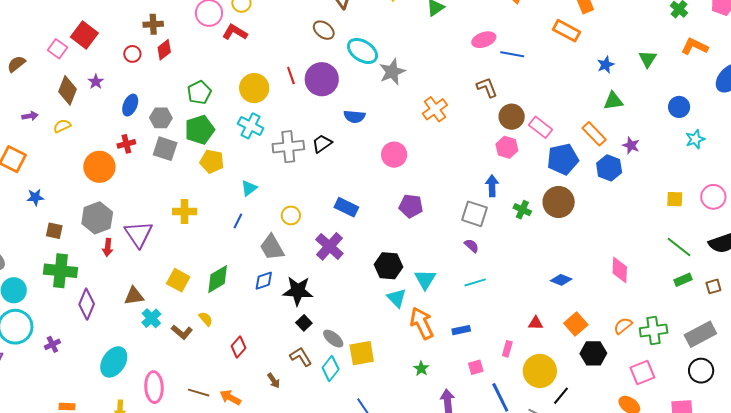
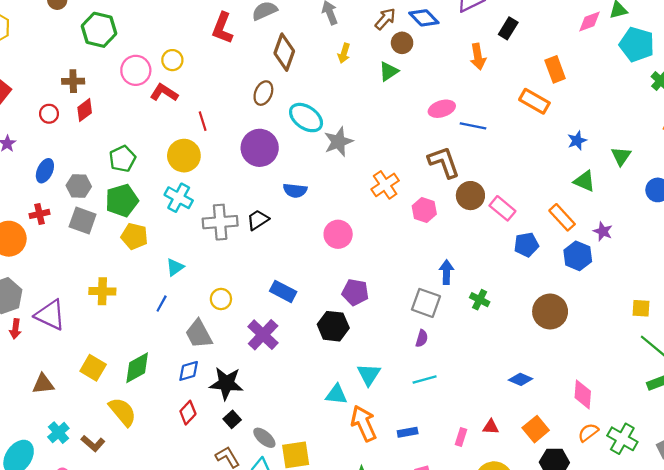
brown ellipse: (324, 30) -> (263, 93), turned 75
green triangle: (648, 59) -> (621, 156), moved
red line: (291, 75) -> (203, 121), moved
brown L-shape: (487, 87) -> (444, 162), size x1.4
green triangle: (613, 101) -> (584, 181), turned 30
pink hexagon: (507, 147) -> (424, 210), moved
blue pentagon: (563, 159) -> (526, 245), size x0.7
yellow square: (675, 199) -> (641, 308), moved
brown circle: (559, 202) -> (550, 312), moved
purple triangle: (139, 234) -> (50, 315), turned -32
purple semicircle: (472, 246) -> (422, 338), turned 63
black hexagon: (389, 266) -> (333, 326), moved
pink diamond: (620, 270) -> (583, 394), moved
cyan triangle: (397, 298) -> (336, 394), turned -40
cyan cross: (151, 318) -> (58, 433), moved
yellow semicircle: (206, 319) -> (123, 412), size x1.8
green cross: (654, 331) -> (622, 439), turned 36
brown L-shape: (182, 332) -> (93, 443), moved
red diamond: (238, 347) -> (188, 413), moved
pink rectangle: (507, 349) -> (461, 437), moved

